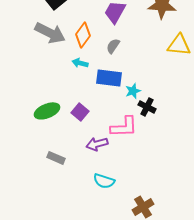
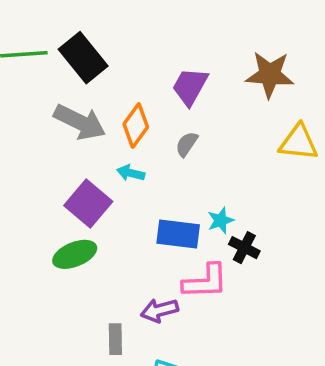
blue rectangle: (109, 78) -> (178, 234), moved
purple square: (80, 112) -> (88, 203), moved, size x1.5
gray rectangle: (56, 158) -> (115, 339), moved, turned 66

